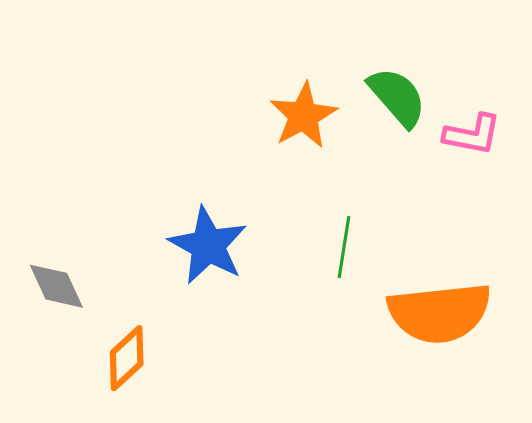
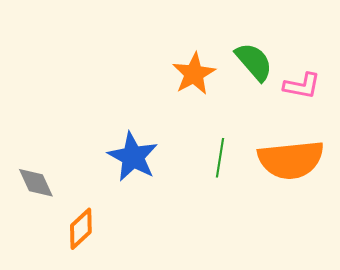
orange semicircle: (439, 313) -> (291, 160), moved

